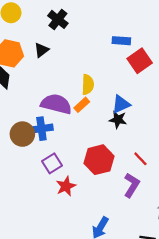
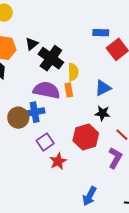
black cross: (58, 19) -> (51, 58), moved, size x1.4
orange rectangle: (82, 105) -> (69, 90), turned -56
black star: (118, 120) -> (103, 113), moved

